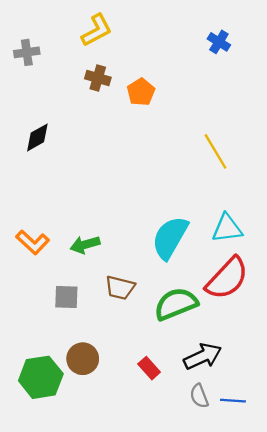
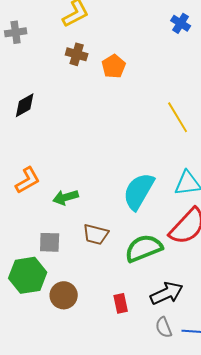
orange L-shape: (33, 242) -> (28, 180), moved, turned -72
red rectangle: (149, 368) -> (121, 303), turned 30
green hexagon: (41, 377) -> (28, 275), moved

